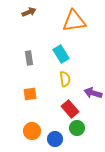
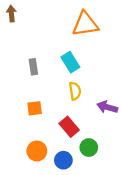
brown arrow: (29, 12) -> (11, 14), moved, turned -72
red rectangle: (70, 109) -> (69, 127), moved

